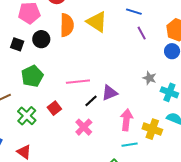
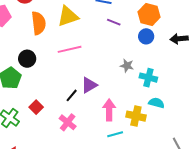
yellow triangle: (97, 22) -> (68, 16), turned -45
purple line: (142, 33) -> (114, 22), turned -32
black circle: (41, 39) -> (27, 59), moved
pink line: (78, 82) -> (70, 49), moved

